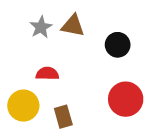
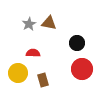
black circle: (118, 45) -> (77, 43), moved

